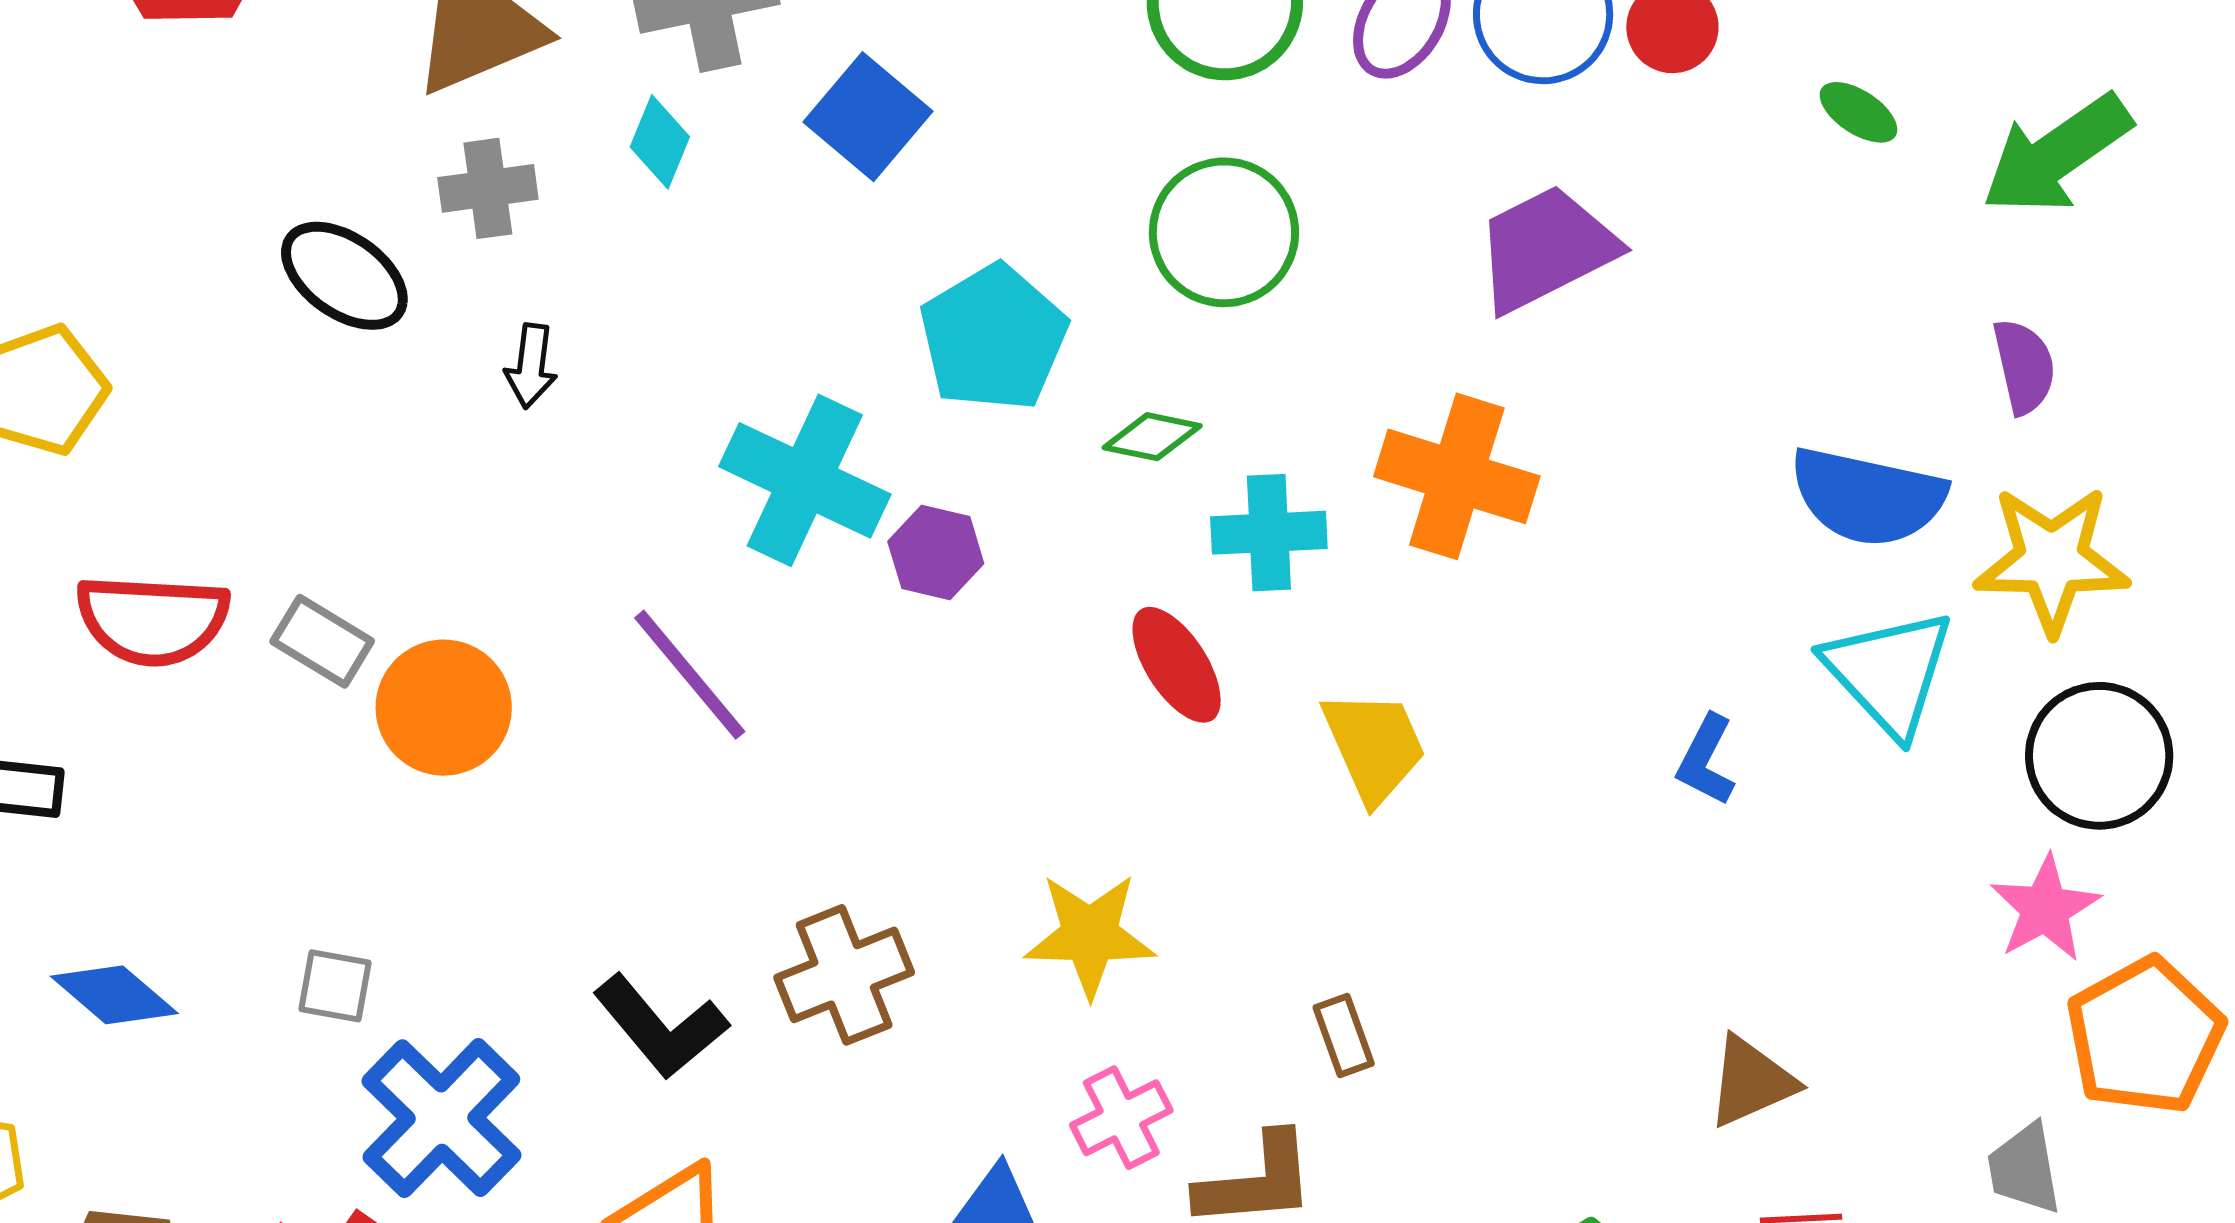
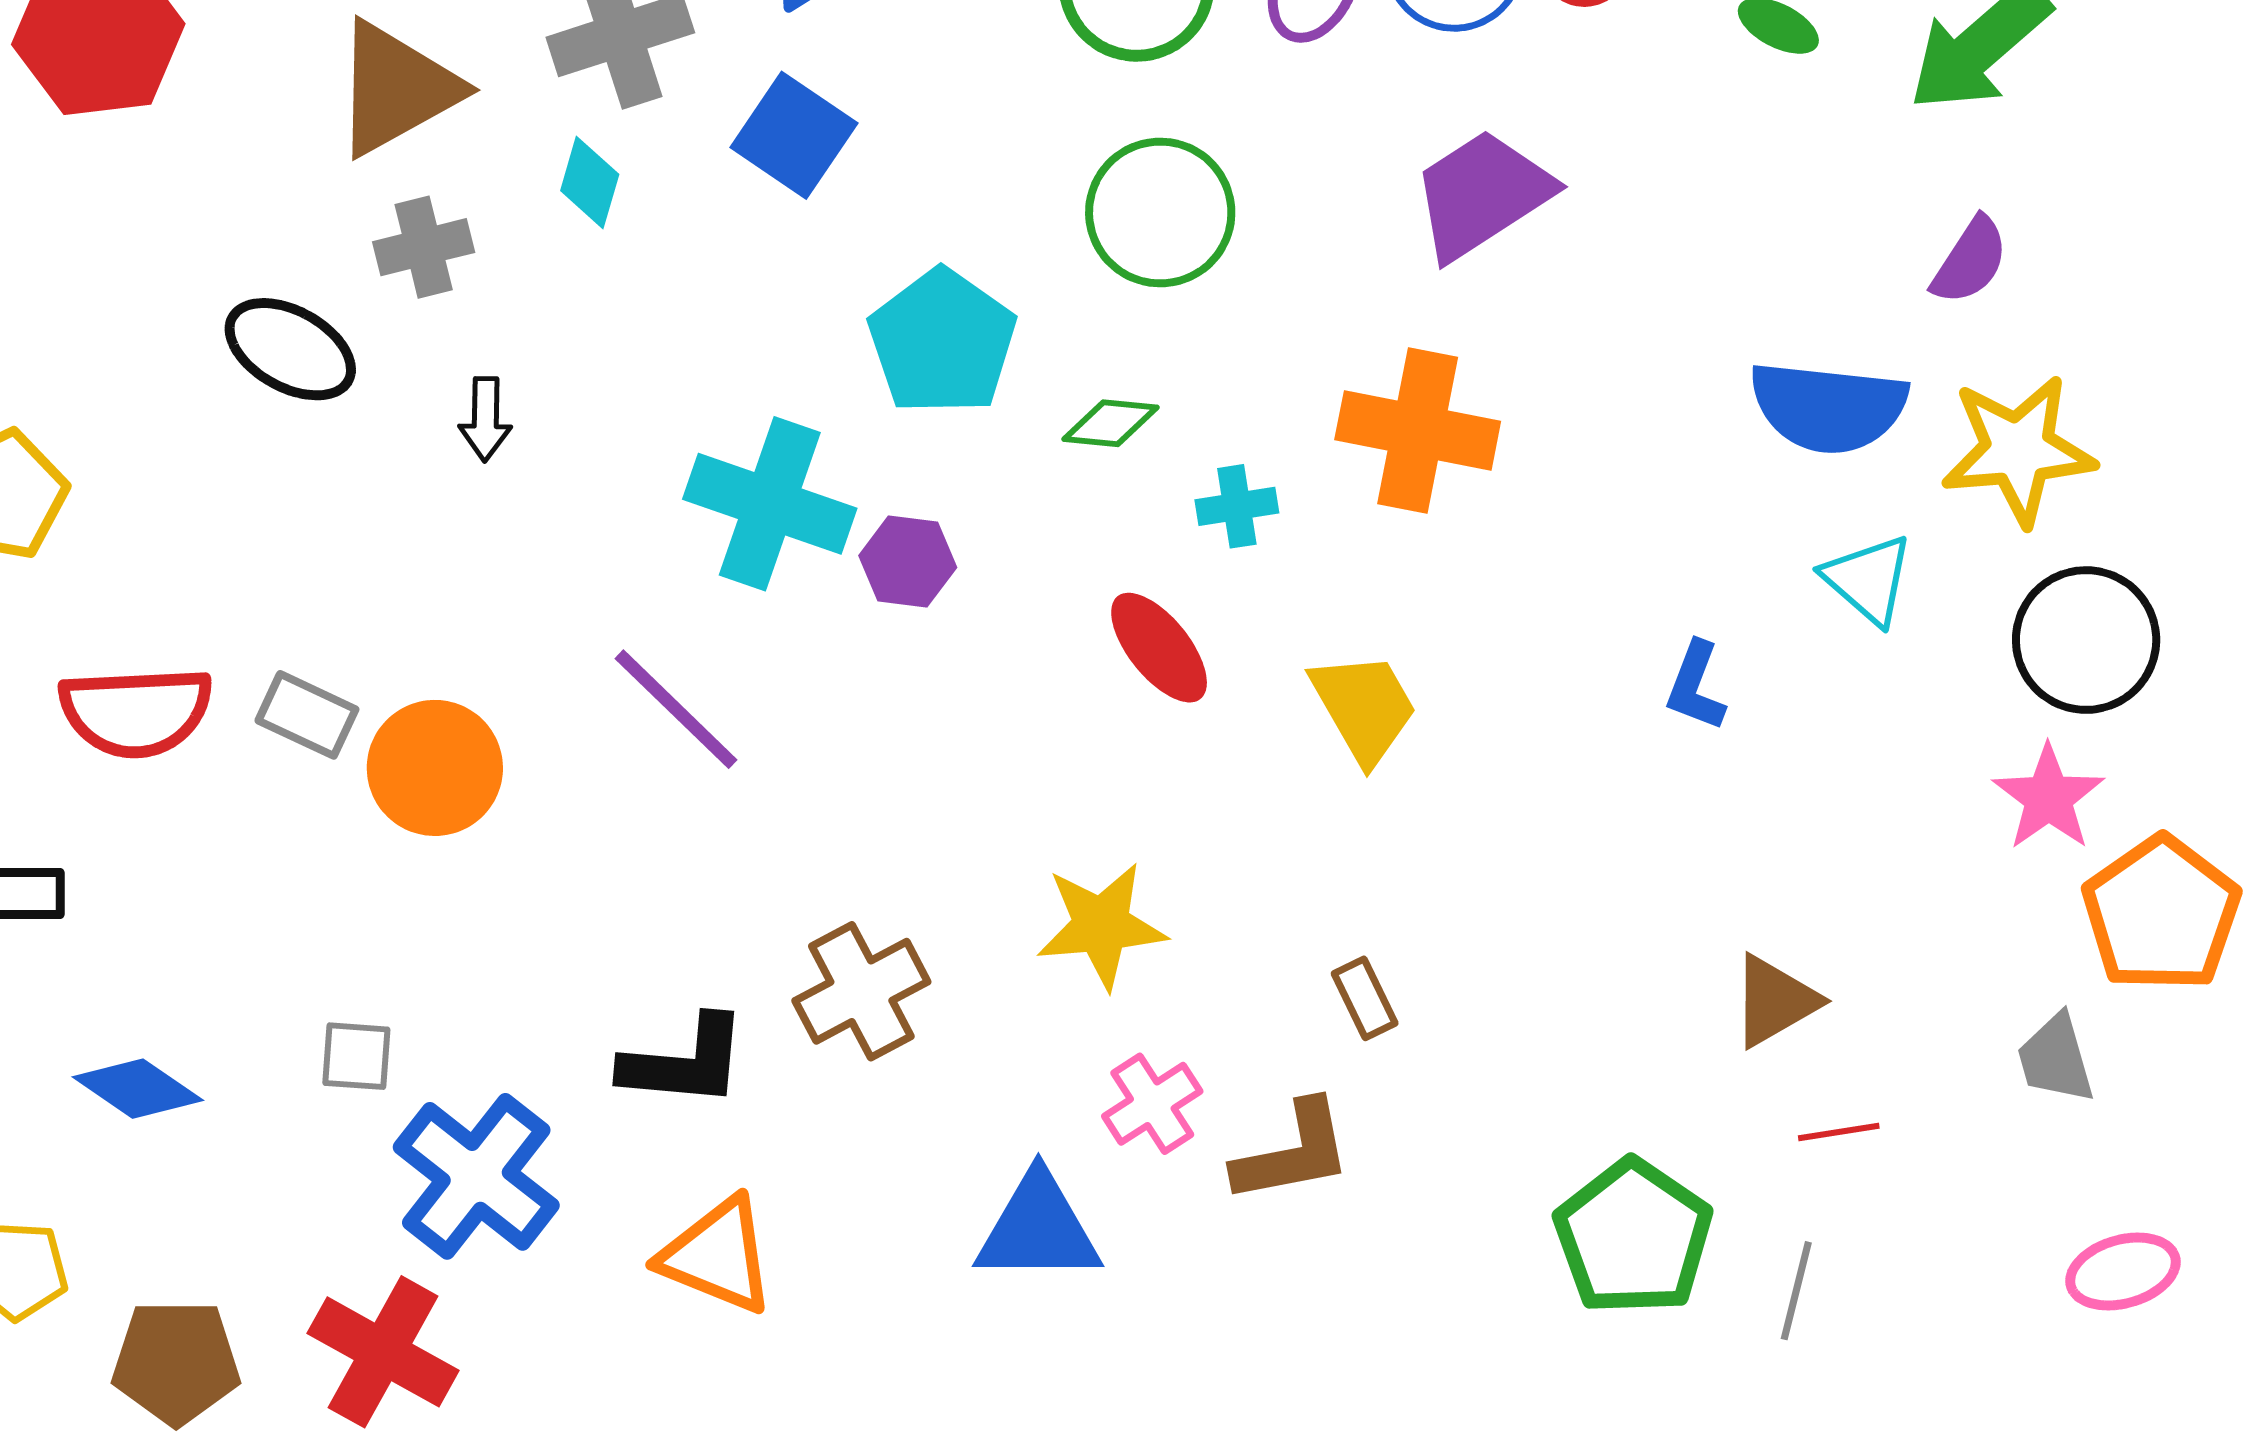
purple semicircle: (2024, 366) -> (1970, 261), turned 52
cyan cross: (1269, 533) -> (1237, 506), size x0.7
cyan triangle: (1889, 672) -> (1868, 579), size x0.7
black L-shape: (661, 1027) -> (684, 1062), turned -39

